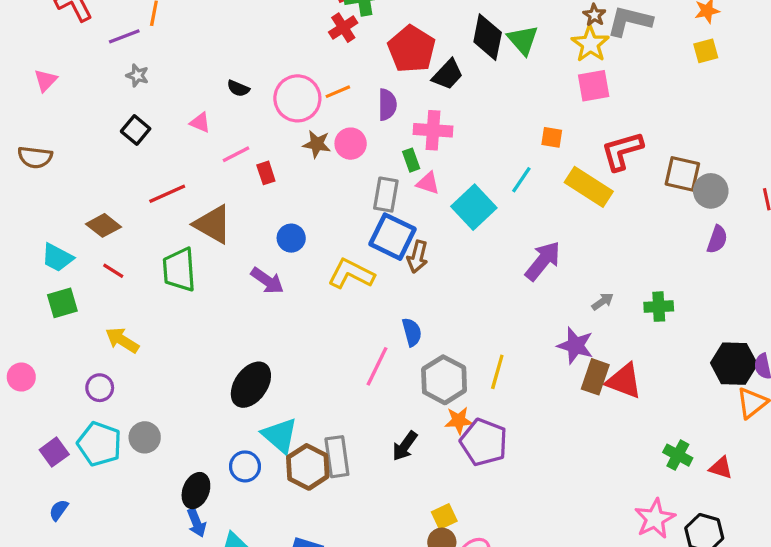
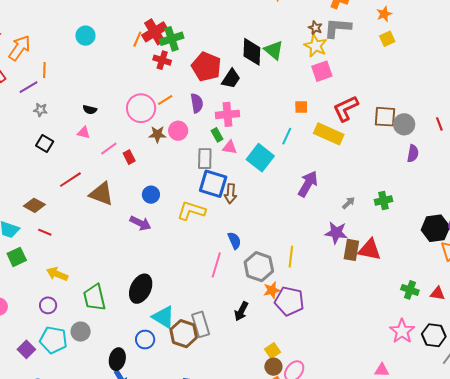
red cross: (343, 28) -> (162, 60), turned -30
black semicircle: (238, 88) -> (90, 110), moved
green trapezoid: (179, 270) -> (94, 298), moved

